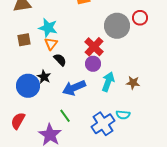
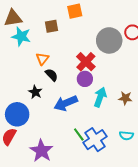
cyan star: (48, 28) -> (21, 36), moved
brown square: (24, 40) -> (52, 26), moved
blue circle: (28, 86) -> (17, 114), moved
cyan semicircle: (123, 115) -> (126, 136), moved
green line: (65, 116) -> (79, 135), moved

